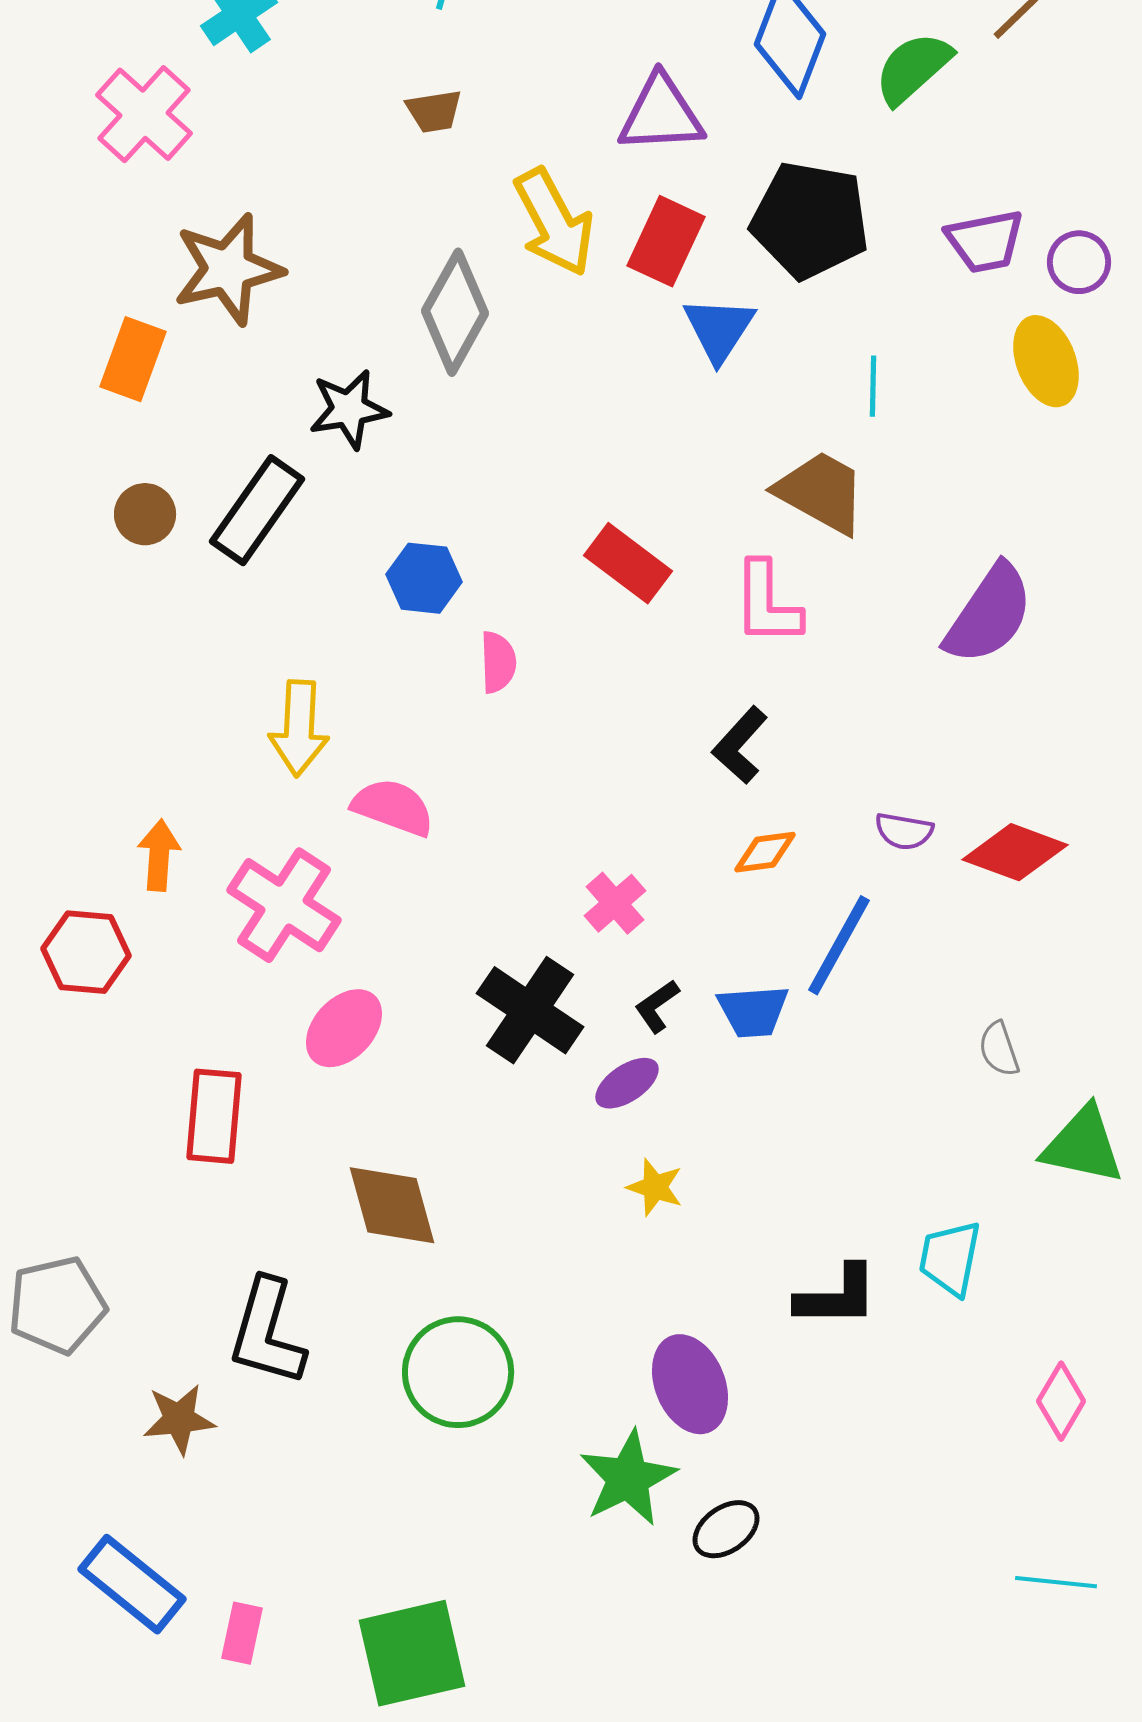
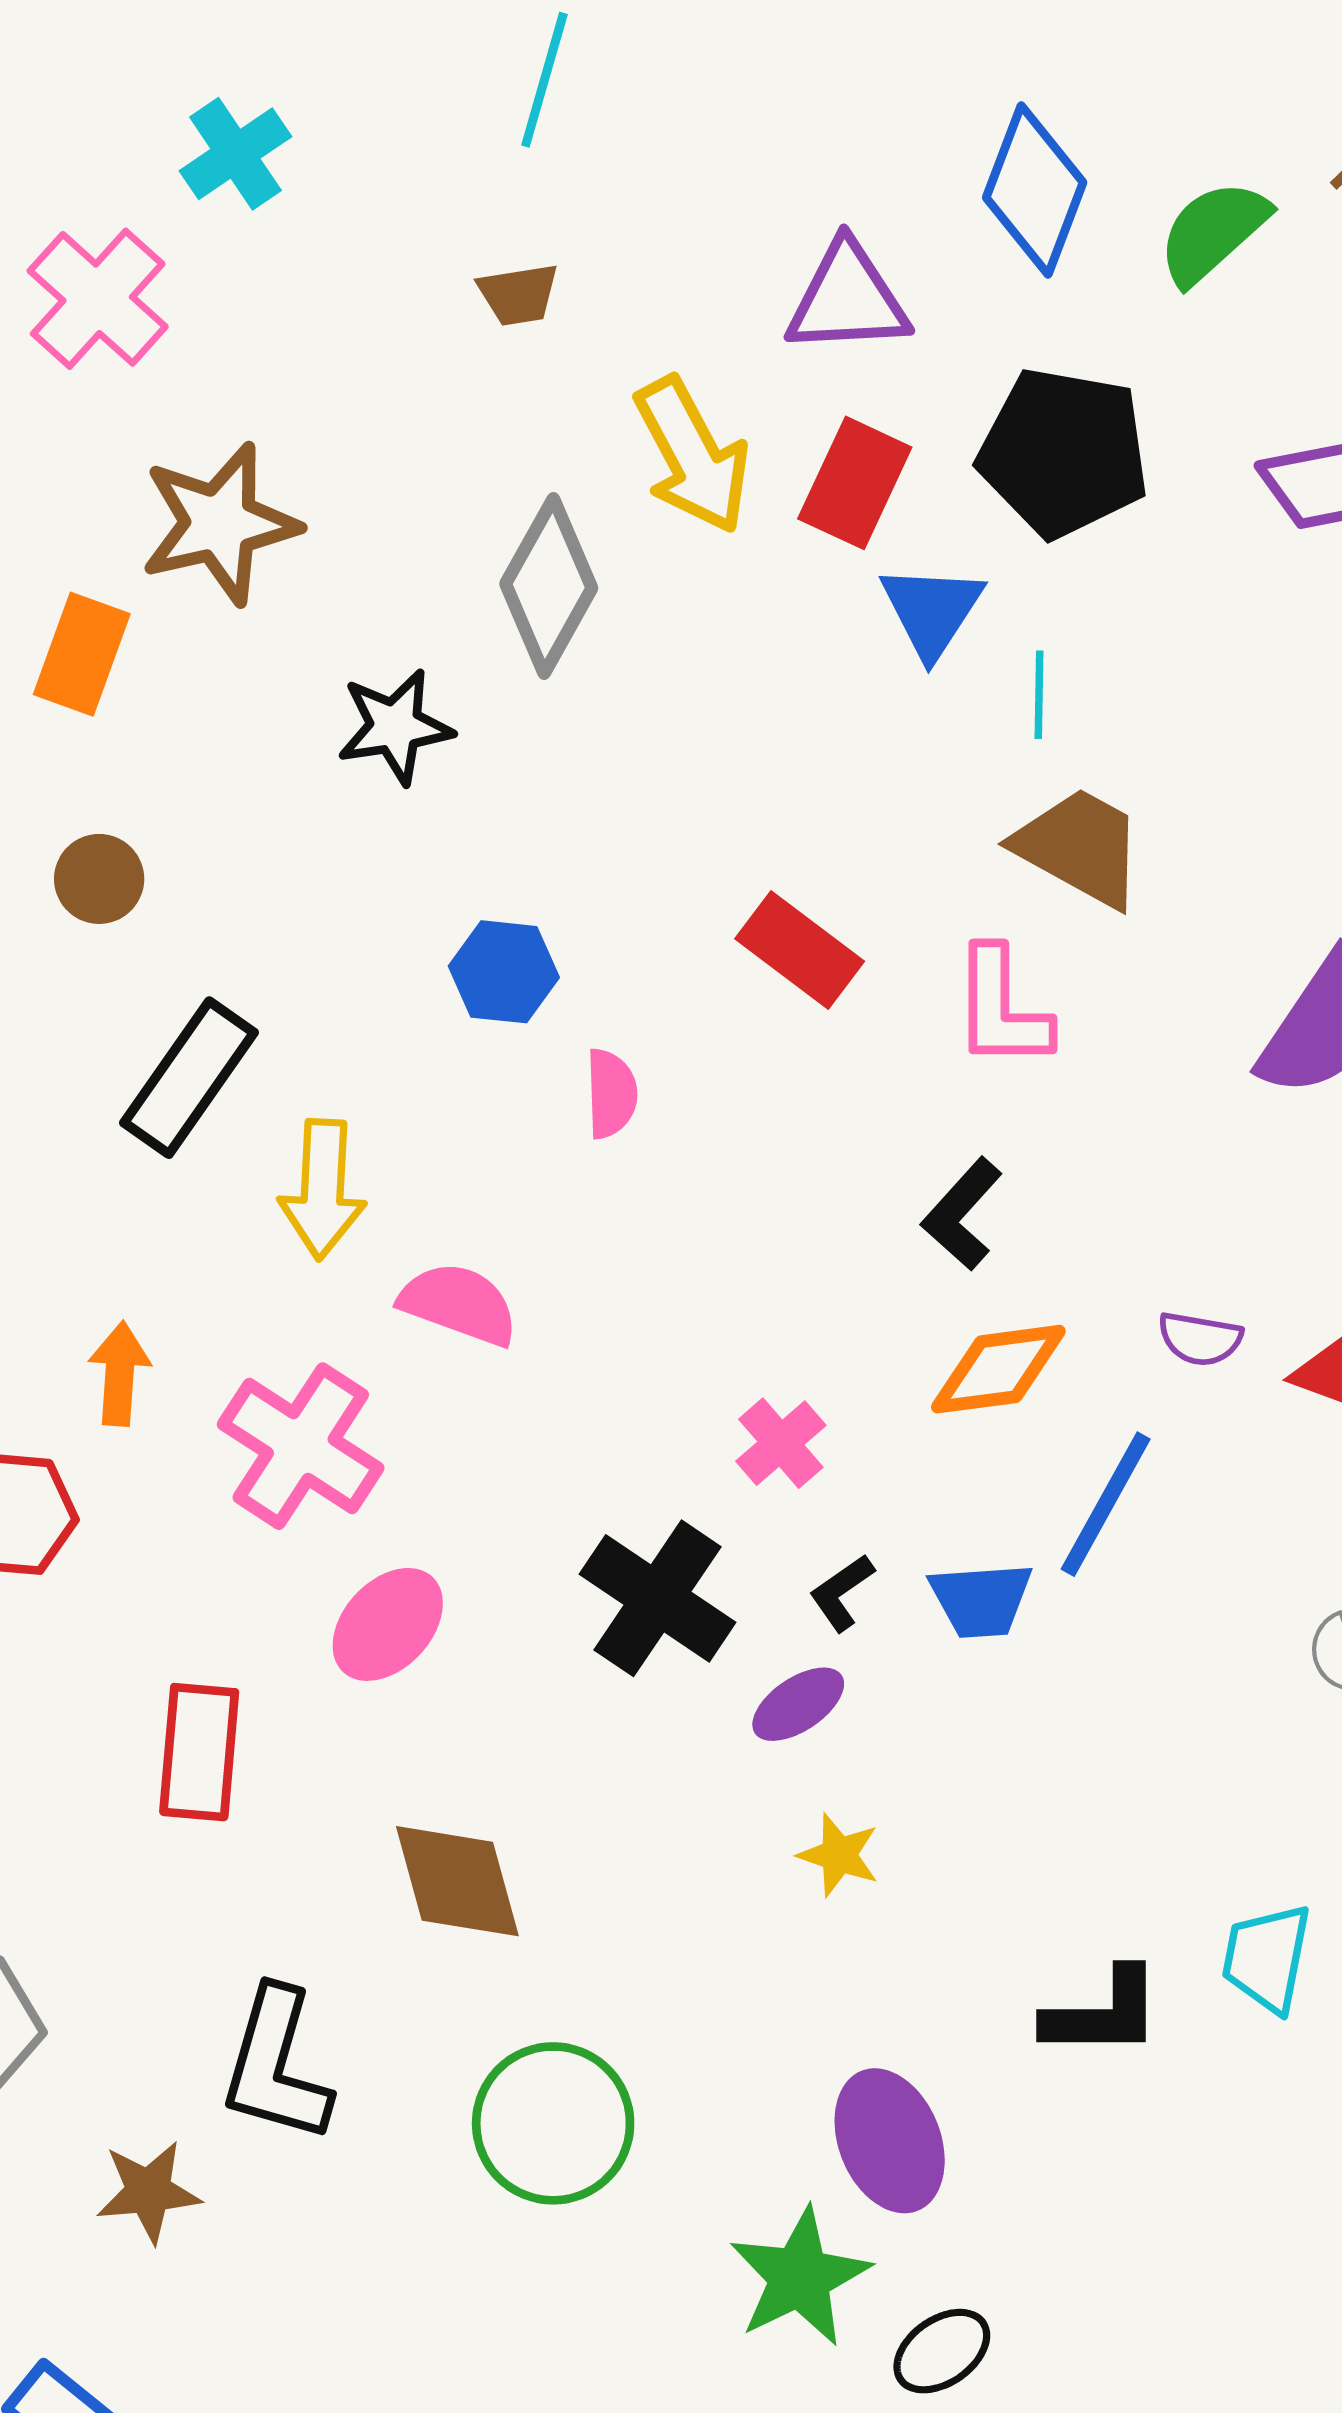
cyan line: (873, 386) -> (1039, 695), moved
black rectangle: (257, 510) -> (189, 1078), moved
orange diamond: (765, 852) -> (998, 1369), size x1.5

